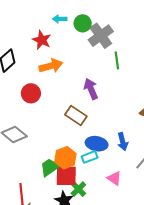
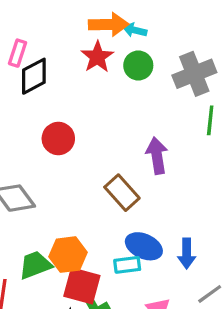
green circle: (83, 23) -> (138, 65), moved
orange arrow: (51, 66) -> (109, 24), moved
orange hexagon: (65, 158) -> (68, 255), moved
green trapezoid: (50, 167) -> (35, 265), moved

